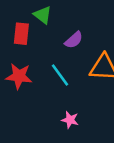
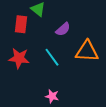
pink star: (70, 120) -> (52, 96), moved

